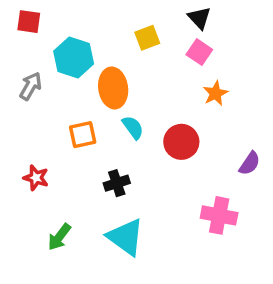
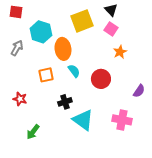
yellow square: (147, 38) -> (82, 21), size x1.6
cyan triangle: (126, 237) -> (83, 120), moved

